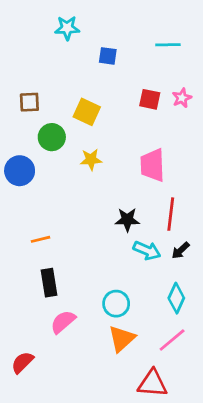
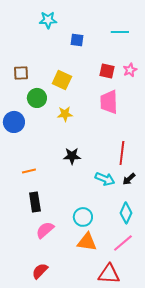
pink trapezoid: (153, 165) -> (109, 102), moved
black star: (127, 220) -> (72, 156), moved
orange triangle: (122, 339) -> (87, 242), turned 50
red semicircle: (22, 362) -> (40, 271), moved

